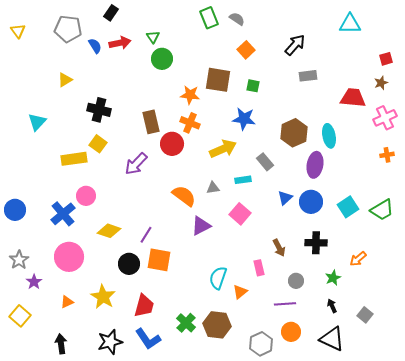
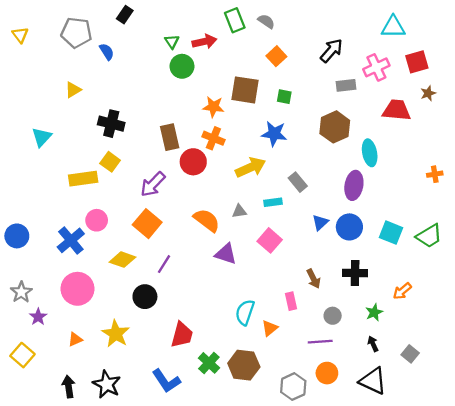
red arrow: (120, 43) -> (204, 42), moved
red square: (386, 59) -> (417, 62), moved, size x1.5
pink cross: (385, 118) -> (376, 67), moved
brown hexagon: (294, 133) -> (335, 127), moved
cyan square: (348, 207) -> (391, 233), turned -35
purple triangle: (201, 226) -> (226, 254), turned 45
orange square: (159, 260) -> (147, 224), moved, turned 30
red trapezoid: (144, 306) -> (182, 335), moved
black star: (110, 342) -> (107, 384), moved, turned -30

